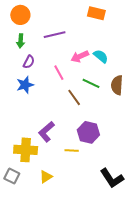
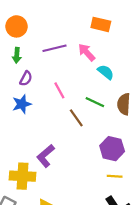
pink arrow: (80, 56) -> (87, 52), moved, turned 72
purple hexagon: (88, 132) -> (112, 149), moved
yellow line: (72, 151) -> (115, 176), moved

